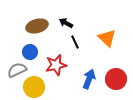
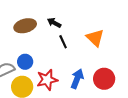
blue circle: (30, 52) -> (25, 62), moved
red star: (56, 65) -> (47, 80), moved

